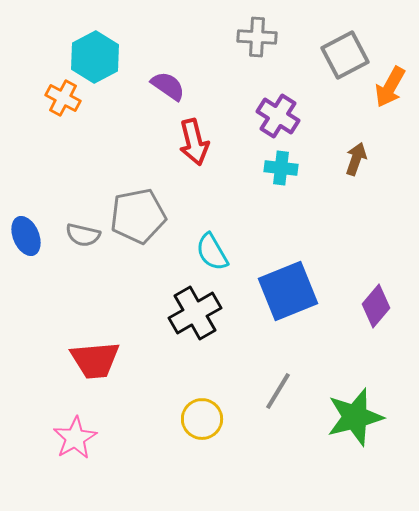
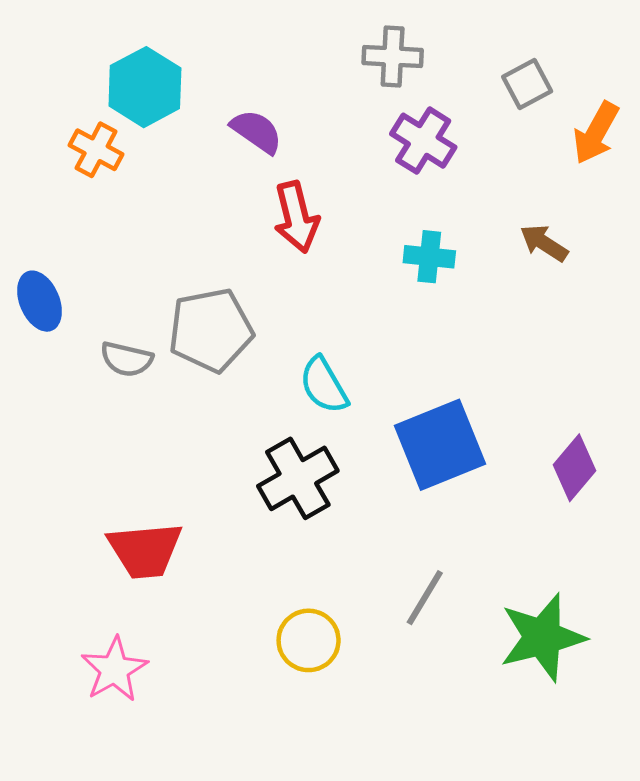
gray square: (345, 55) -> (527, 84), size x0.7
purple cross: (278, 116) -> (423, 141), moved
brown arrow: (356, 159) -> (544, 243), turned -76
blue ellipse: (26, 236) -> (40, 301), moved

